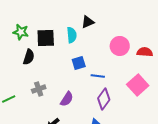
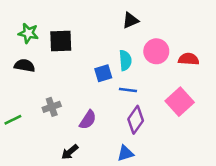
black triangle: (88, 22) -> (130, 20), moved
cyan semicircle: (72, 35) -> (125, 60), moved
black semicircle: (29, 57) -> (25, 66), moved, turned -98

